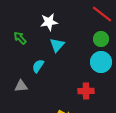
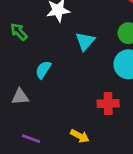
cyan triangle: (57, 45) -> (85, 41), moved

